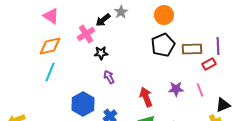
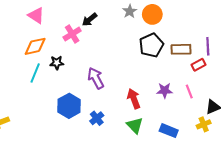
gray star: (121, 12) -> (130, 11), moved
black star: (101, 53) -> (57, 63), moved
purple arrow: (109, 77) -> (96, 78), size x1.5

